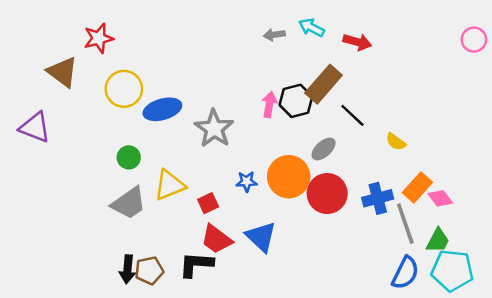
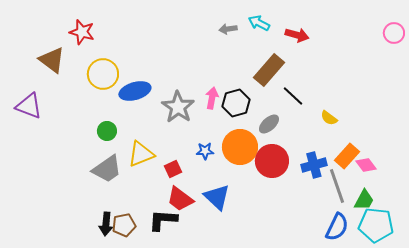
red star: (99, 38) -> (82, 32), turned 30
black hexagon: (296, 101) -> (236, 103), moved
pink arrow: (269, 104) -> (212, 98), moved

